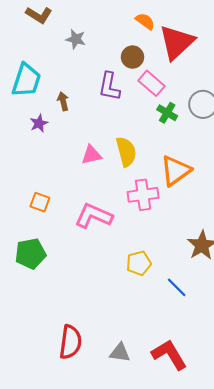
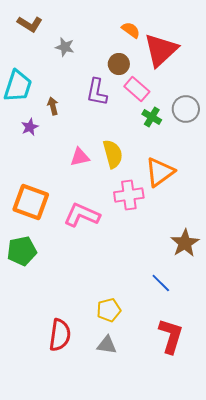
orange square: (40, 202) -> (31, 202), size x1.8
yellow pentagon: (139, 263) -> (109, 310), moved
red L-shape: (169, 355) -> (171, 336), moved, turned 48

